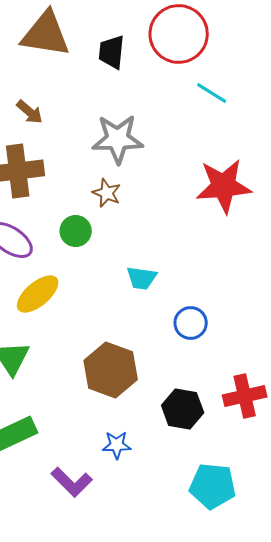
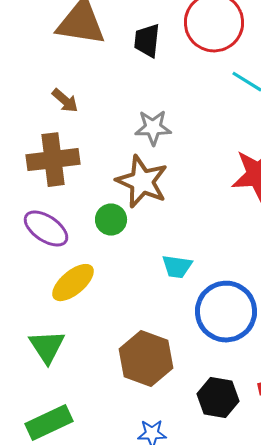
gray star: (118, 139) -> (153, 128), size x0.7
brown star: (107, 193) -> (142, 182), size x1.8
blue circle: (191, 323) -> (226, 312), size x1.8

